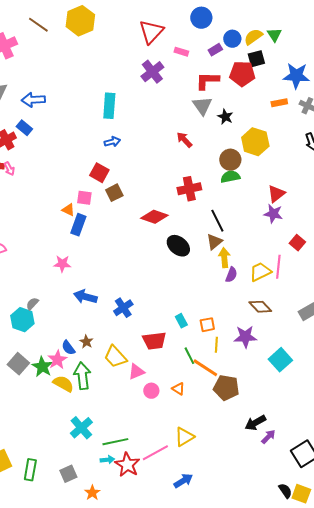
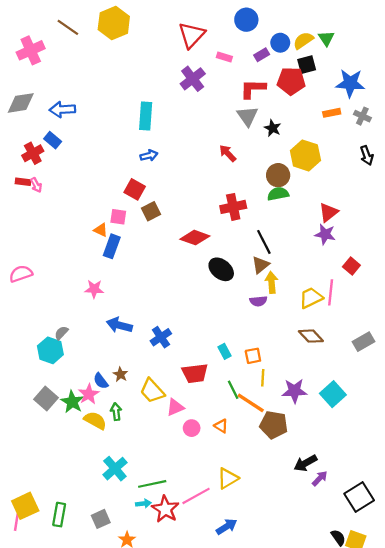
purple semicircle: (231, 275) -> (258, 301), moved, turned 63
purple star: (245, 337) -> (295, 391), moved
green arrow: (82, 376) -> (116, 412), size x0.6

